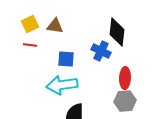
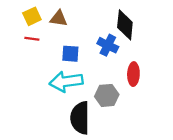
gray hexagon: (125, 101) -> (107, 95), moved

